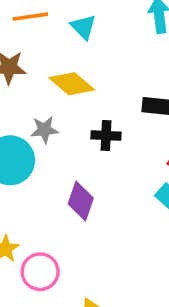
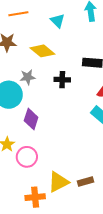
cyan triangle: (83, 27) -> (58, 21), moved
purple diamond: (81, 201) -> (31, 119), moved

